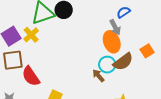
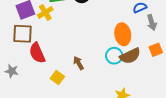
gray arrow: (115, 27) -> (152, 22), moved
brown arrow: (98, 76) -> (78, 63), moved

